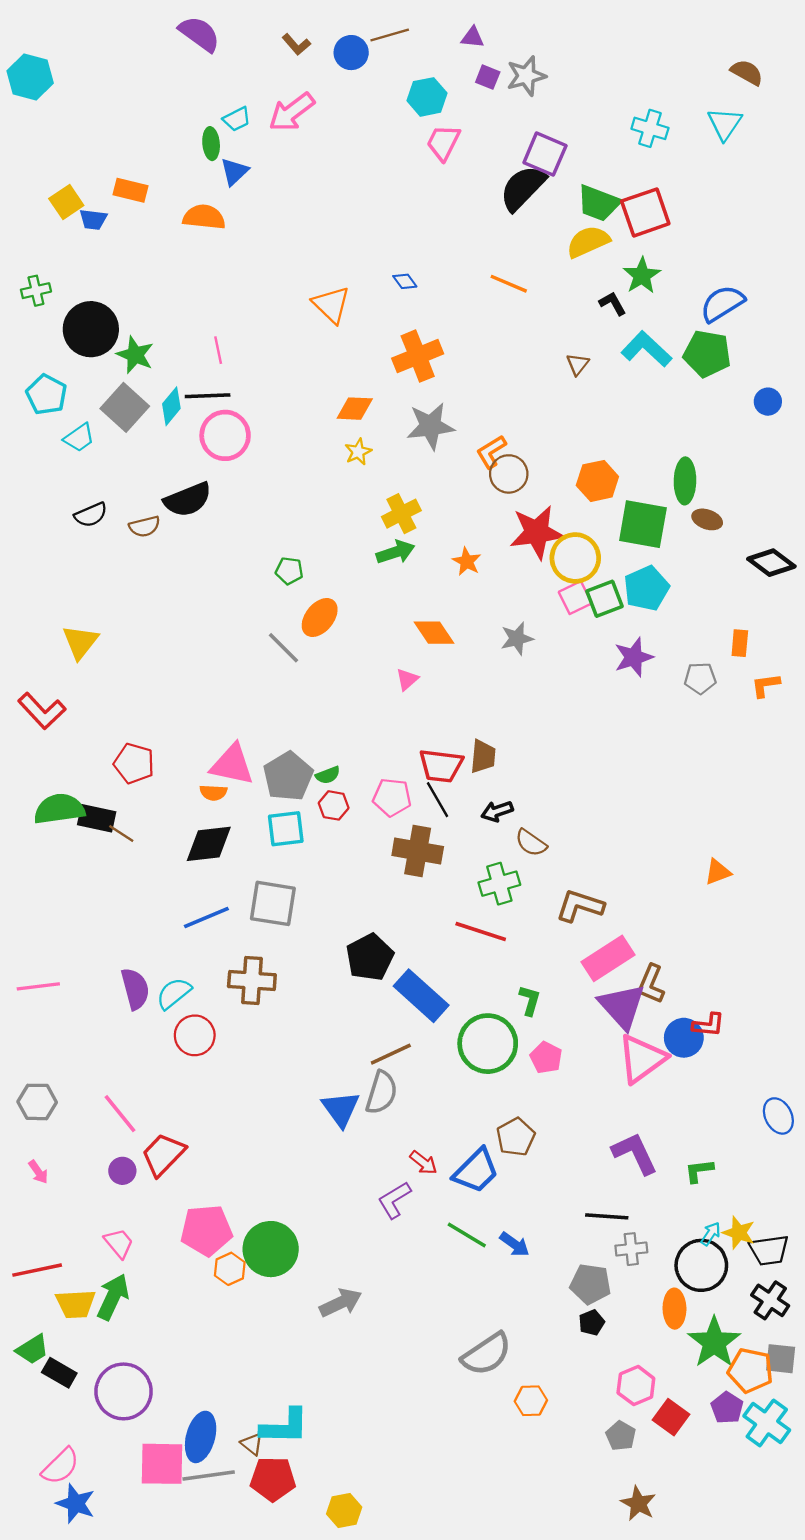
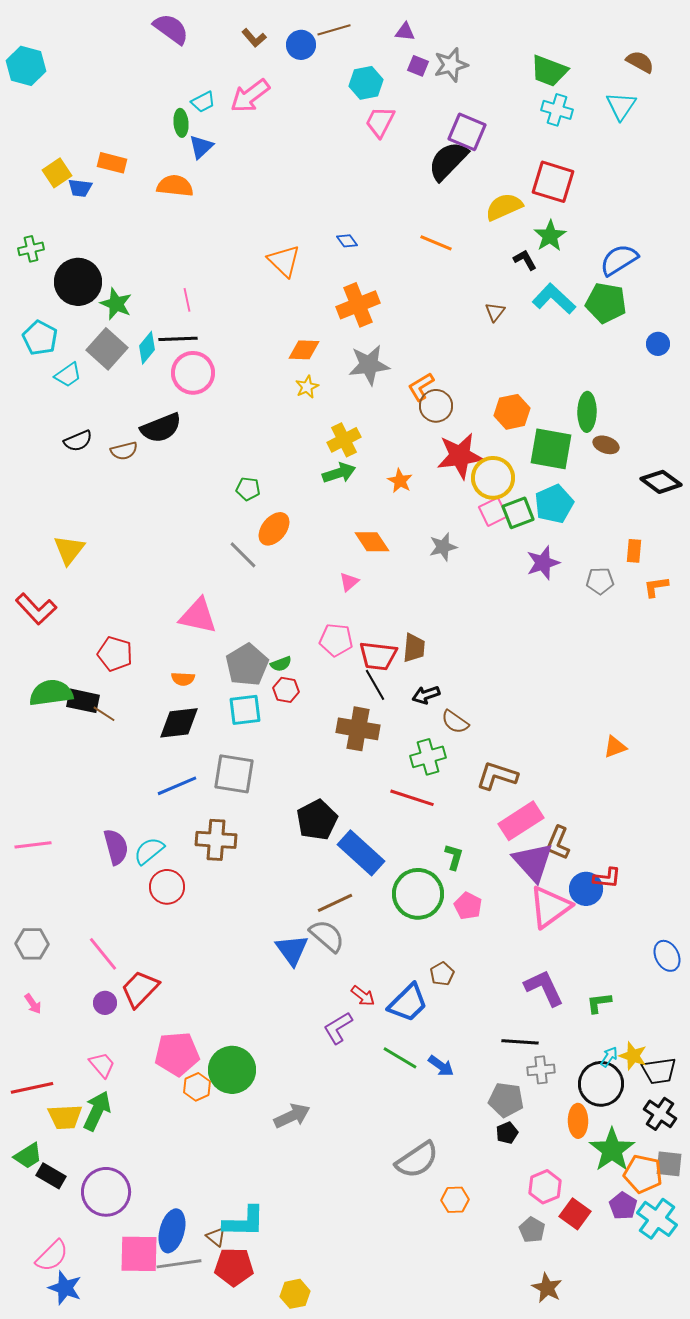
green trapezoid: (599, 203) -> (549, 71), moved
red square: (645, 212) -> (553, 182), turned 36
pink triangle: (232, 765) -> (198, 616), moved
pink pentagon: (392, 797) -> (336, 640), moved
gray semicircle: (381, 1093) -> (327, 936), turned -66
brown pentagon: (516, 1137) -> (442, 974), size x0.7

